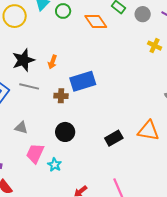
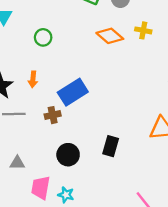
green circle: (63, 11) -> (43, 37), moved
orange diamond: (96, 22) -> (110, 36), moved
black rectangle: (114, 138) -> (111, 146), moved, turned -30

